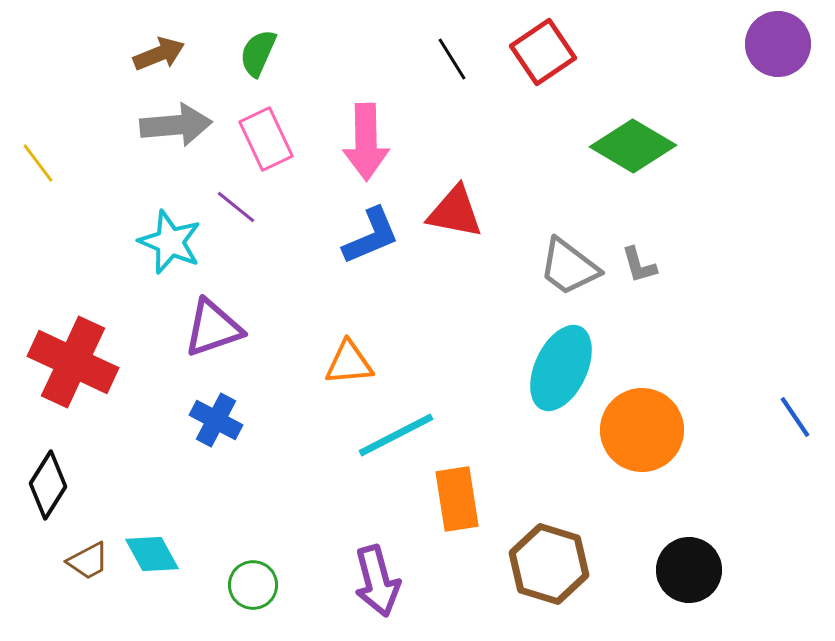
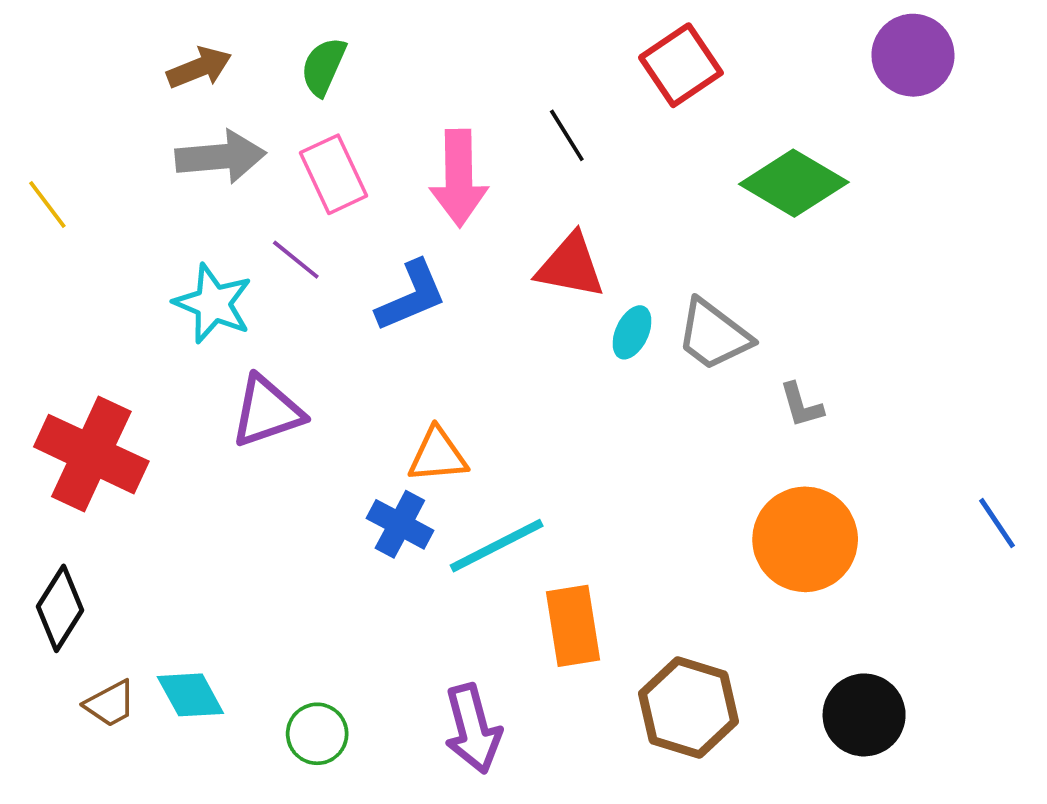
purple circle: (778, 44) -> (913, 55), moved
black line: (452, 59) -> (567, 135), moved
blue L-shape: (371, 236) -> (411, 296), moved
gray L-shape: (639, 265) -> (801, 405), moved
cyan ellipse: (561, 368) -> (632, 332), moved, size x0.5
blue cross: (216, 420) -> (400, 524), moved

